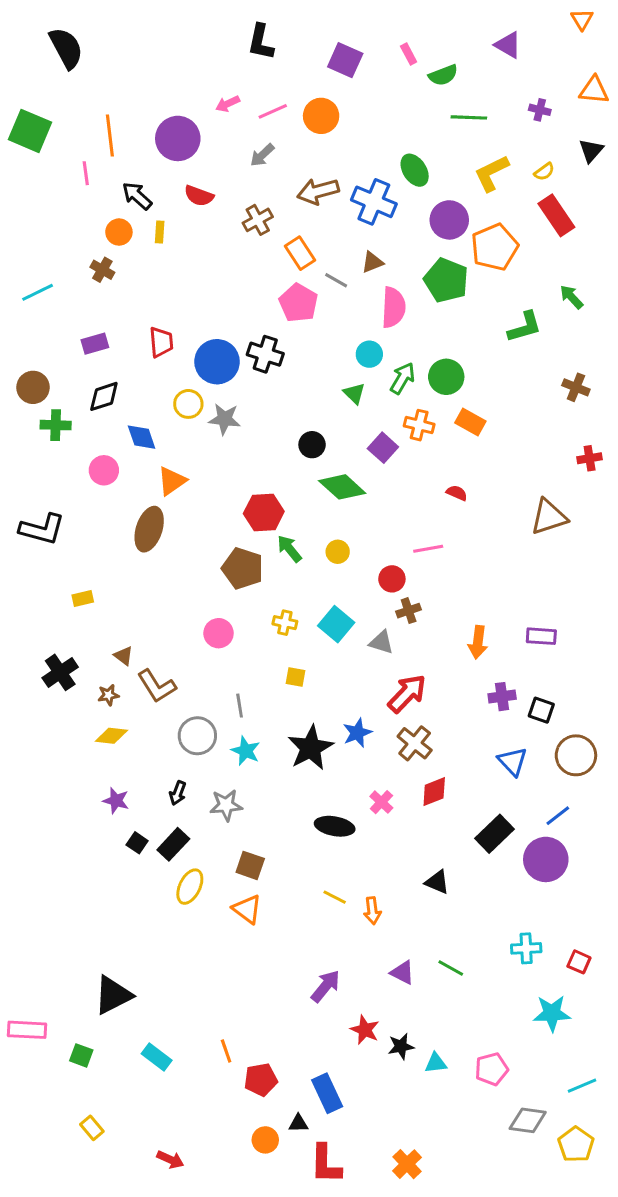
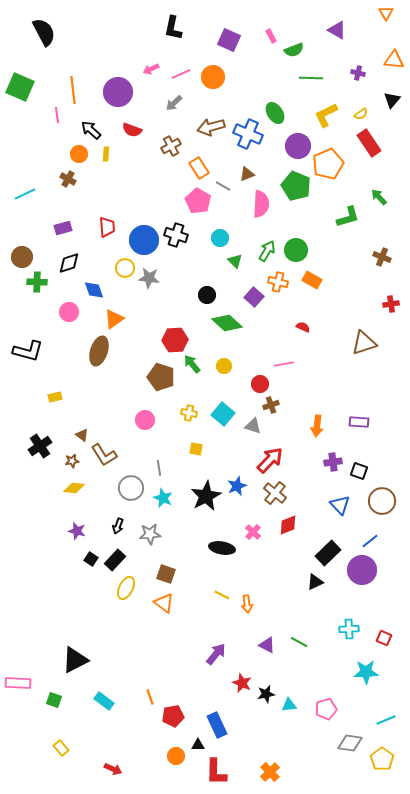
cyan circle: (369, 354) -> (220, 238), moved
black triangle: (437, 882) -> (315, 582), moved, turned -48

